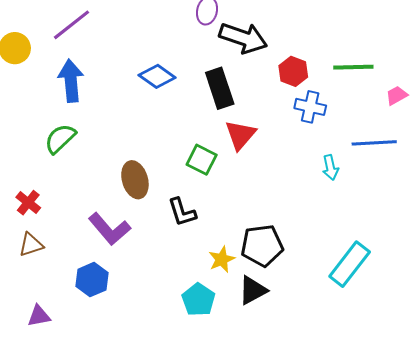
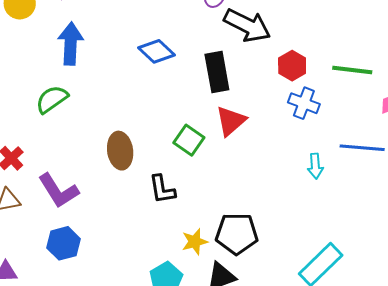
purple L-shape: (109, 229) -> (58, 191), moved

